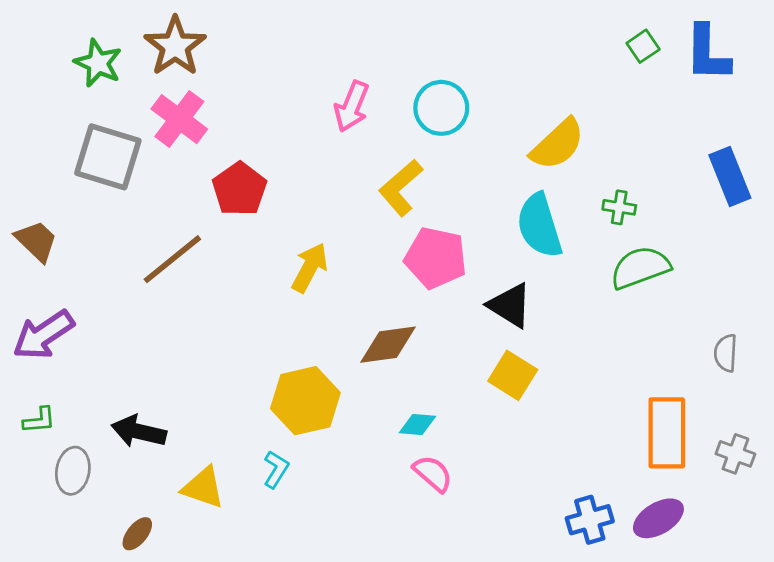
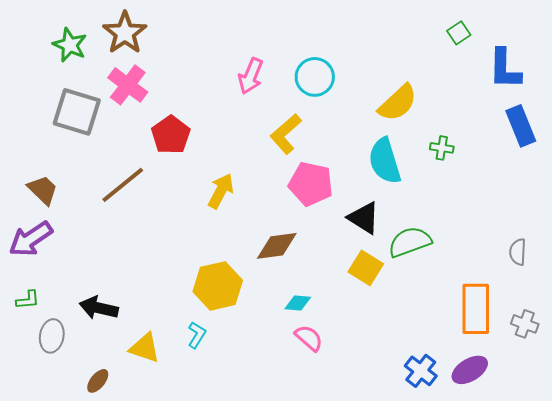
blue L-shape: (707, 53) -> (505, 69), moved
brown trapezoid: (36, 241) -> (43, 190), moved
green semicircle: (640, 268) -> (410, 242), moved
blue cross: (590, 520) -> (421, 371), turned -36

